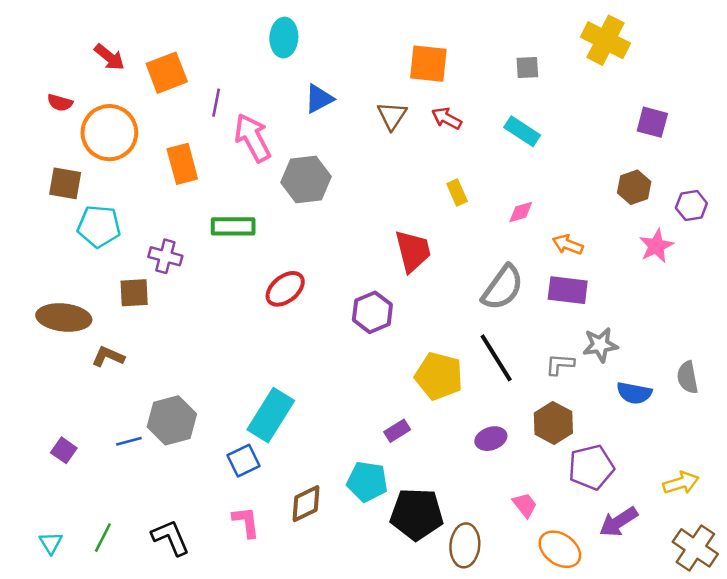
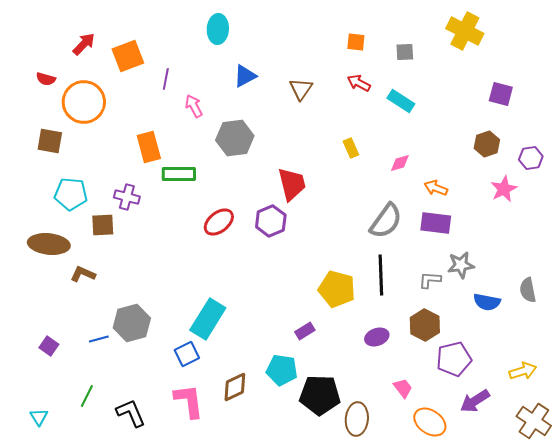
red arrow: (109, 57) -> (84, 44), turned -85
orange square: (428, 64) -> (356, 42), moved, size x0.6
red arrow: (447, 118) -> (359, 83), moved
pink arrow: (253, 138) -> (194, 106), size x0.6
orange rectangle: (182, 164) -> (149, 147), moved
cyan pentagon: (99, 226) -> (71, 194), moved
red trapezoid: (413, 251) -> (292, 184), moved
purple hexagon: (372, 312) -> (271, 221), moved
black line: (496, 358) -> (381, 275), turned 30
pink L-shape: (246, 522) -> (189, 401), size x1.4
green line: (103, 538) -> (87, 396), moved

